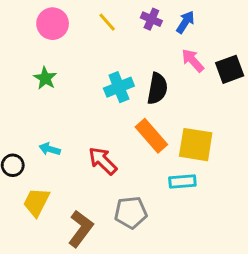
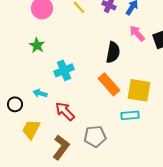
cyan cross: (119, 87) -> (64, 70), moved
red arrow: (103, 161) -> (65, 111), moved

